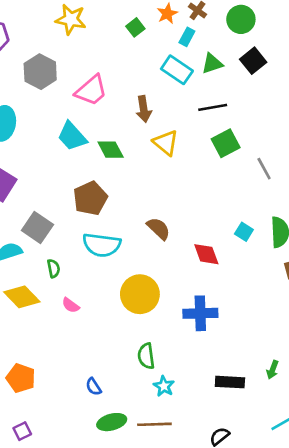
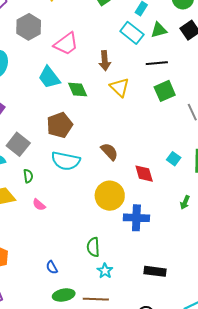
yellow circle: (140, 294) -> (110, 196), moved
green arrow: (273, 370) -> (185, 202), moved

